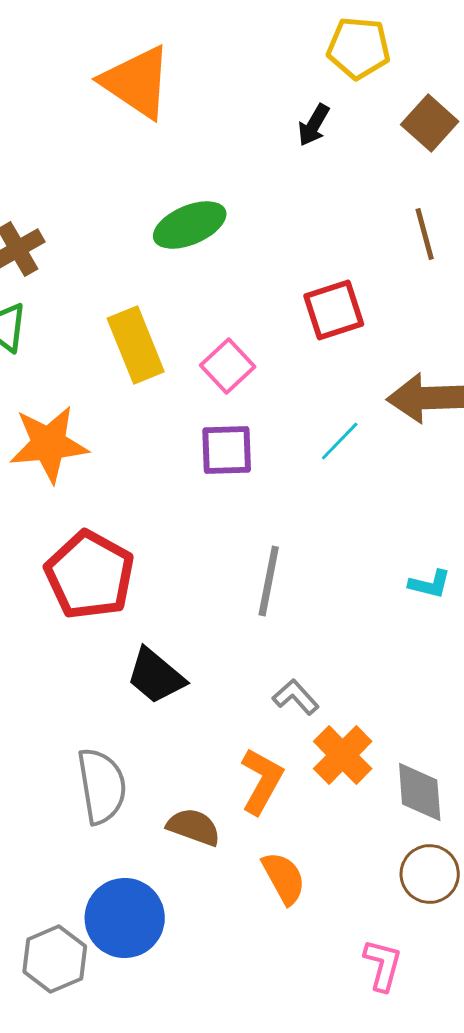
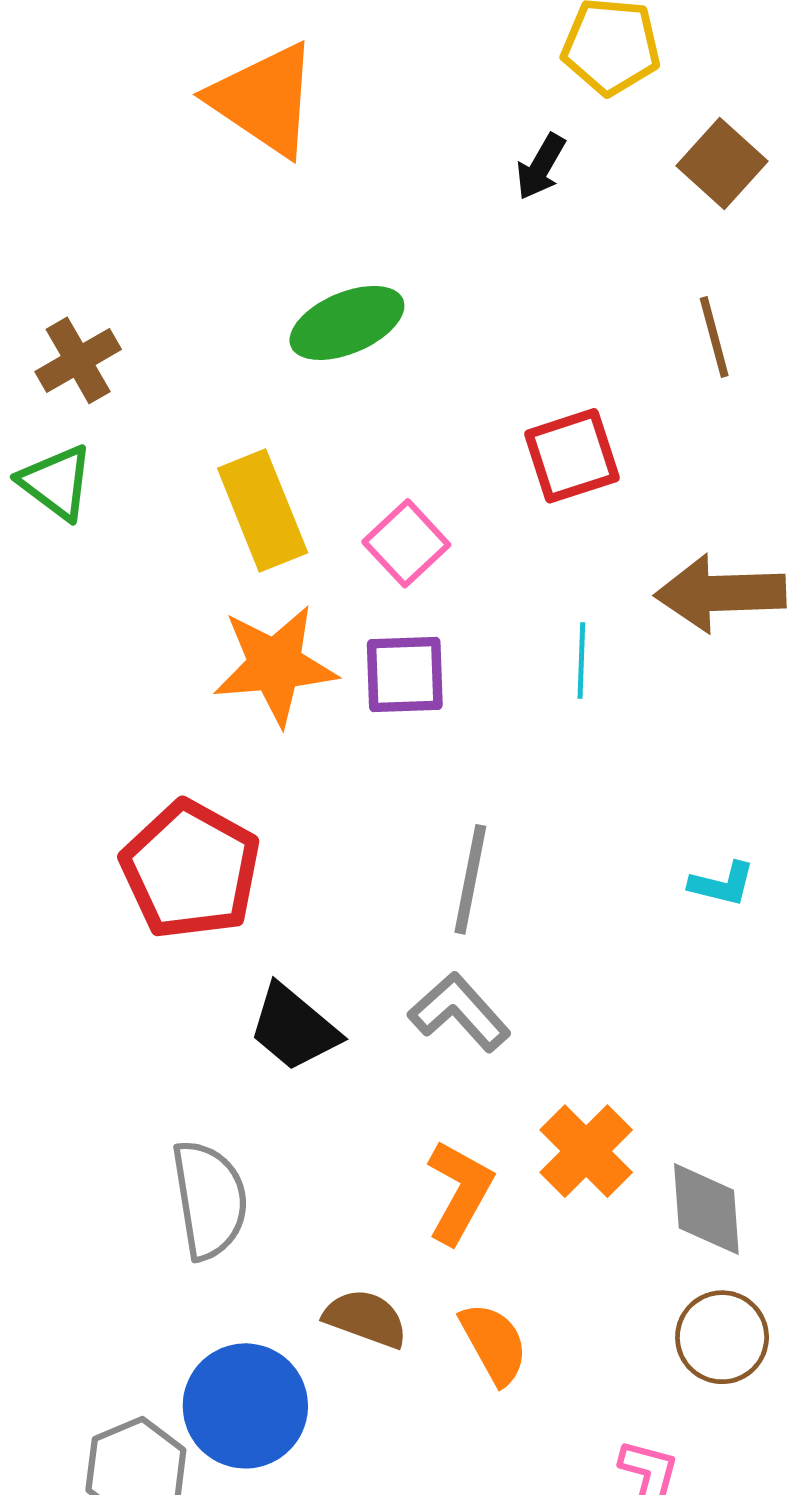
cyan line: (340, 441) -> (581, 660), turned -42
orange star: (49, 444) -> (275, 665), moved
gray L-shape: (296, 697) -> (459, 1012), moved, size x1.4
brown semicircle: (194, 827) -> (366, 1318), moved

